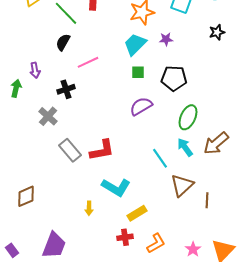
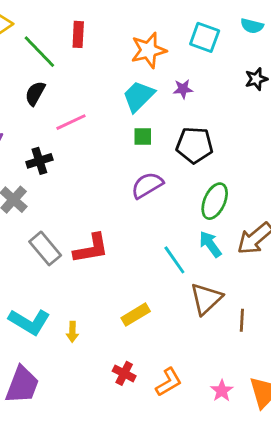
cyan L-shape: (116, 187) -> (29, 322), moved
yellow rectangle: (137, 213) -> (136, 315), moved
red cross: (125, 237) -> (124, 373), turned 35

